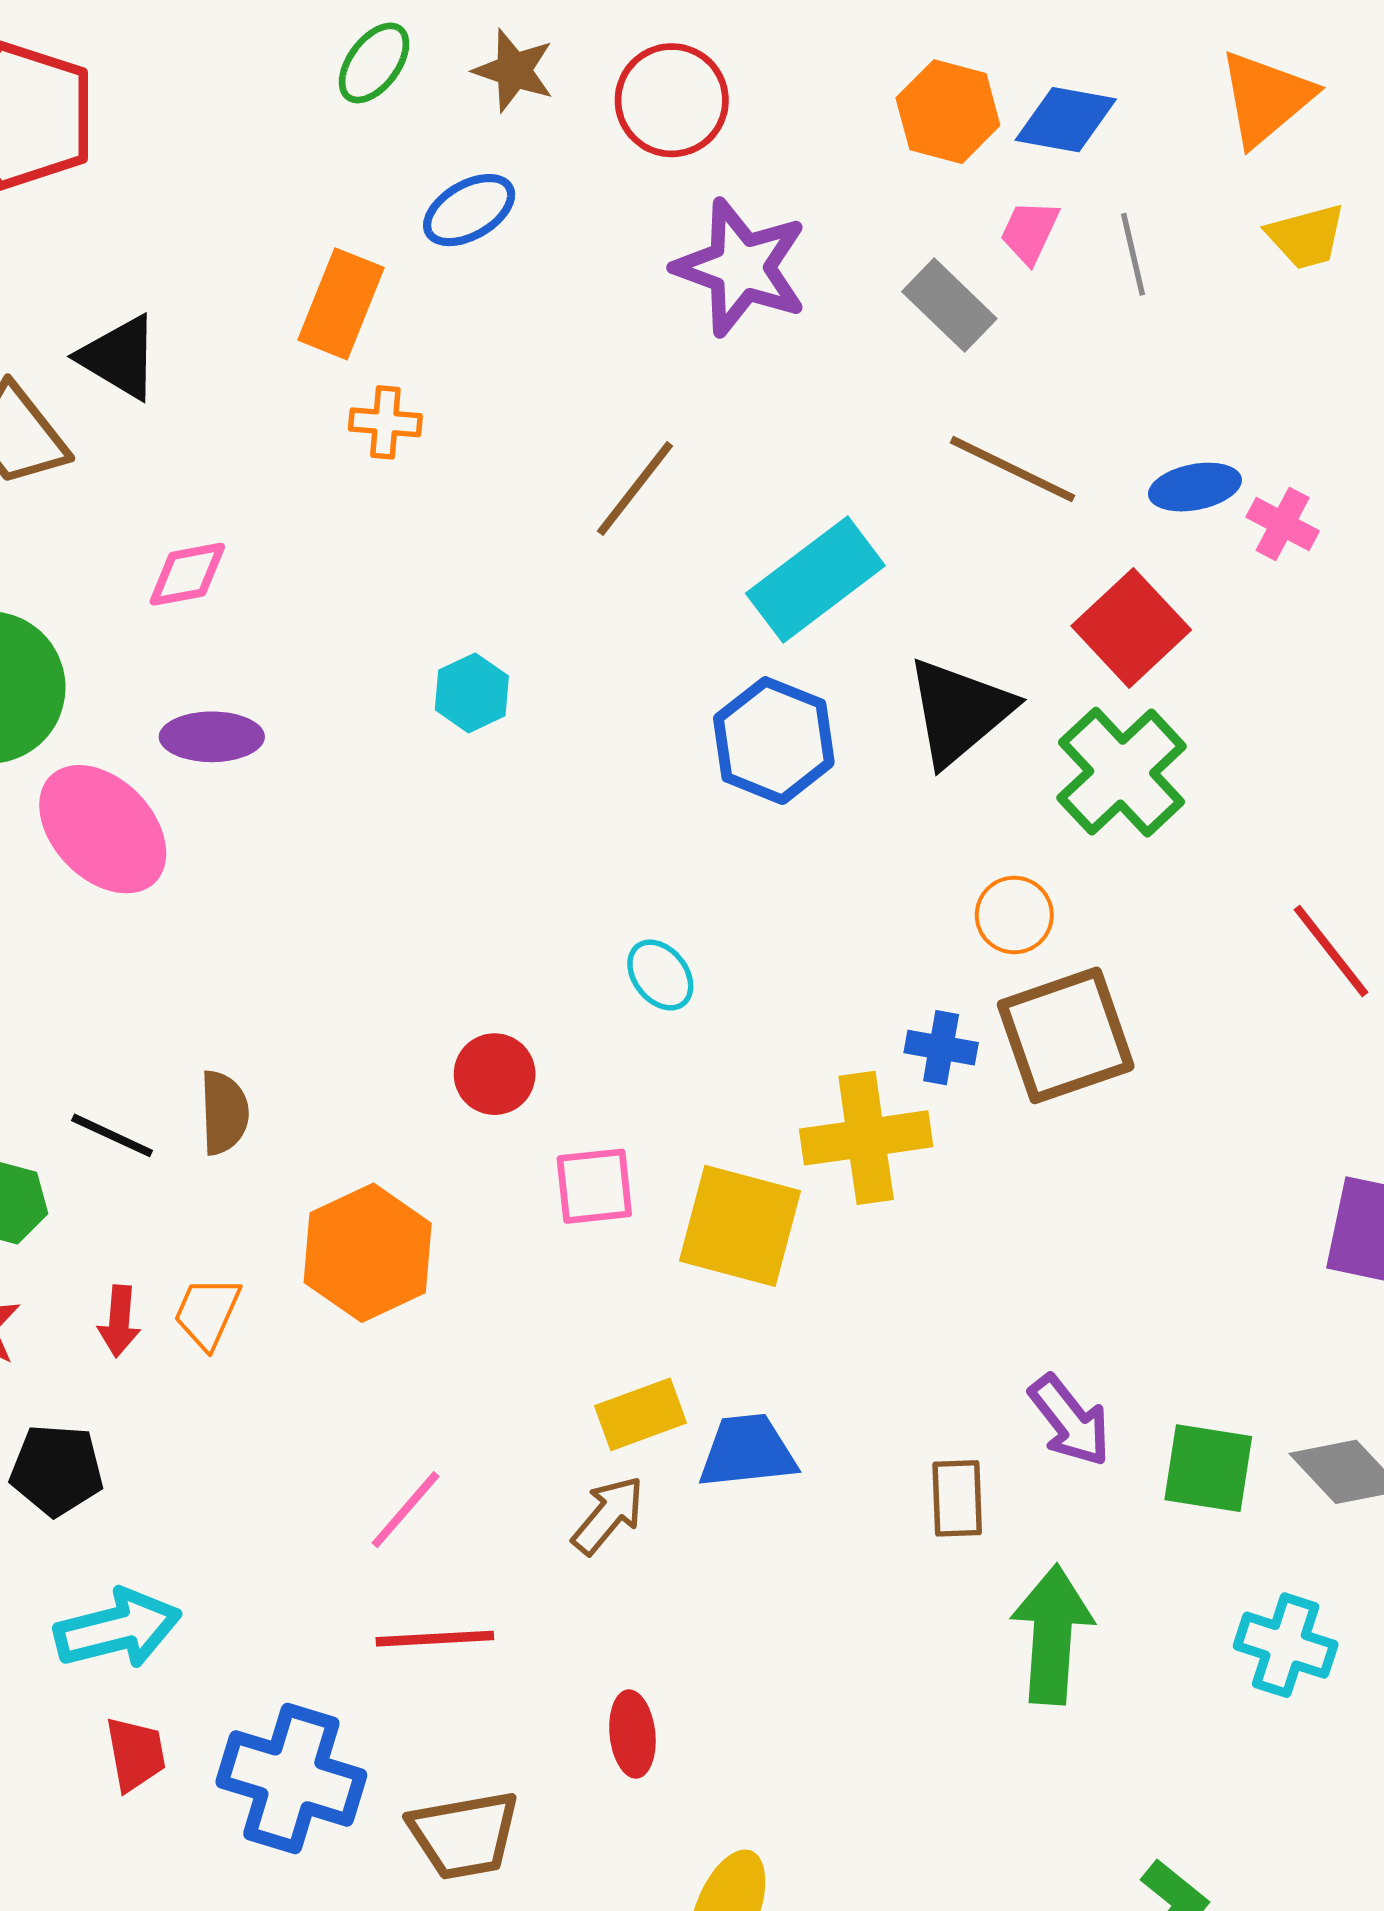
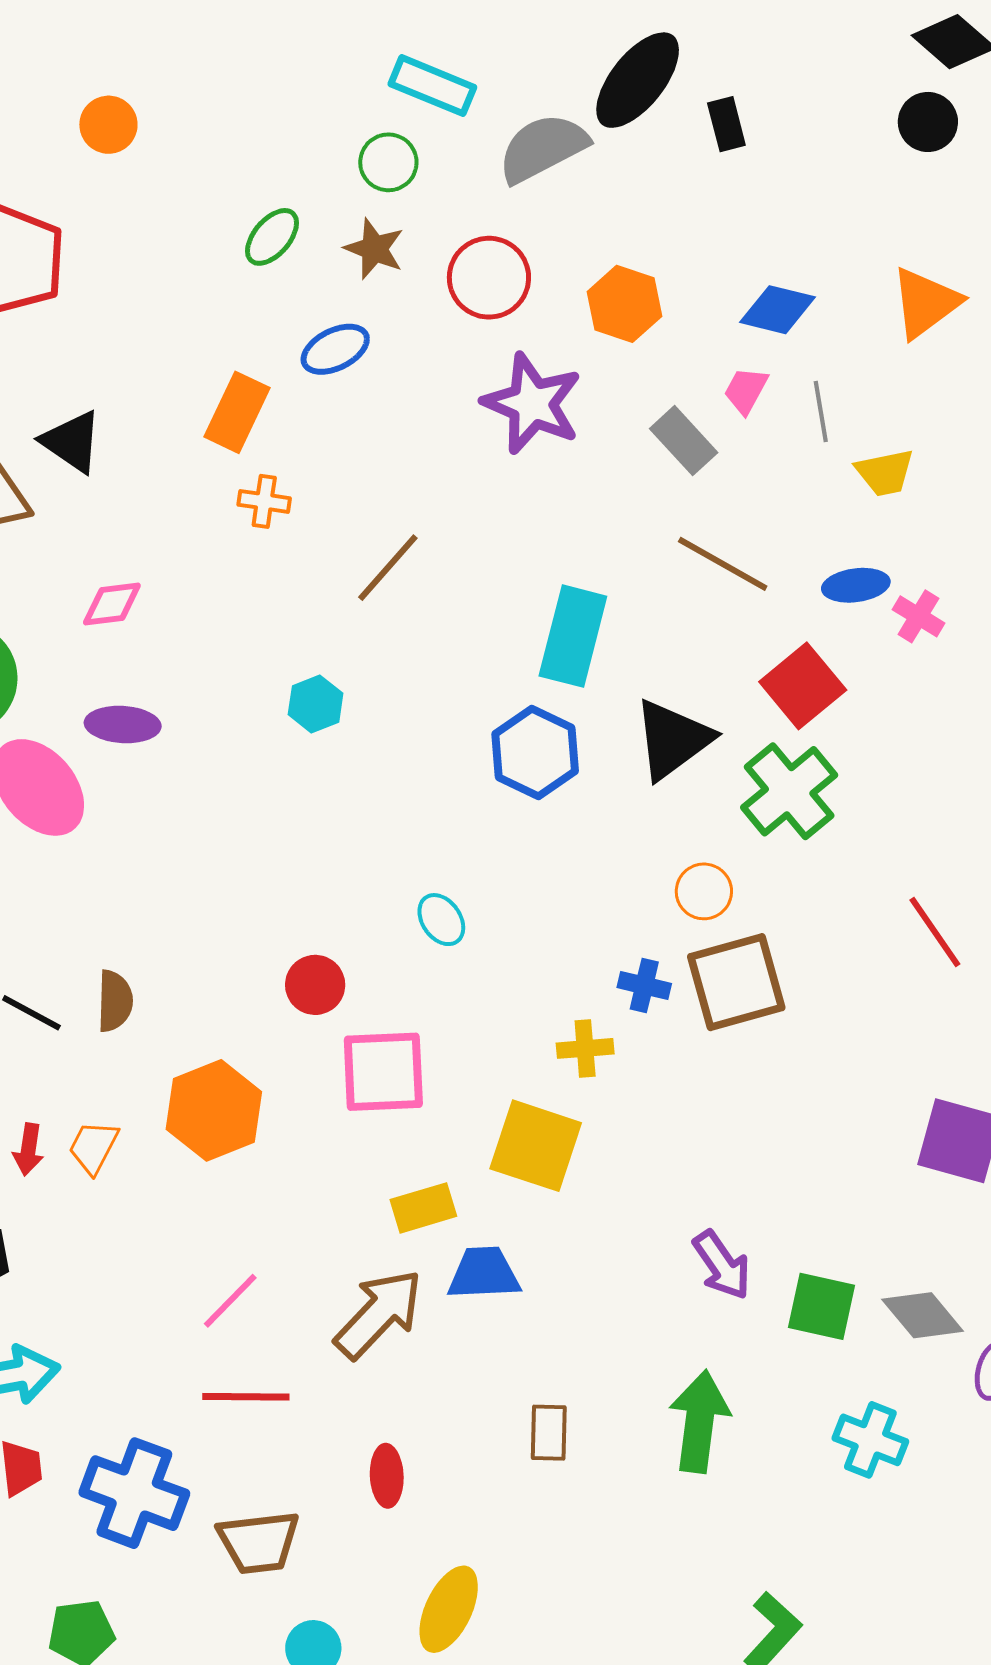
orange hexagon: (948, 112) -> (625, 304), moved
yellow trapezoid: (1306, 236) -> (885, 473), moved
brown line: (635, 488) -> (388, 568), moved
cyan rectangle: (815, 579) -> (573, 636), turned -42
yellow cross: (866, 1138) -> (585, 1048), size x0.6
pink square: (594, 1186) -> (383, 1072), size x1.5
yellow square: (740, 1226) -> (536, 1146), moved
yellow rectangle: (640, 1414) -> (423, 1208), moved
brown rectangle: (957, 1498) -> (549, 1433), moved
brown arrow: (608, 1515) -> (379, 1314), size x1.6

